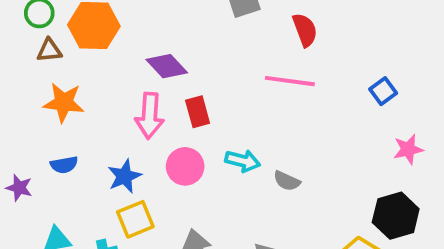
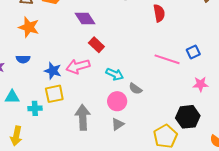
pink line: (290, 81) -> (167, 59), moved
red rectangle: (198, 112) -> (96, 45), turned -42
pink arrow: (150, 116) -> (78, 66), moved, turned 60
pink circle: (185, 166) -> (117, 101), moved
blue star: (124, 176) -> (53, 71), turned 30

